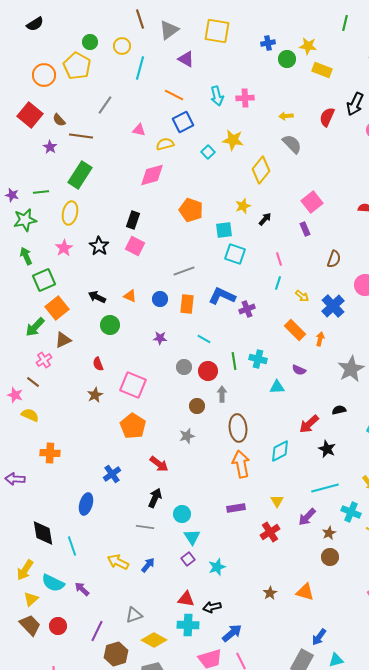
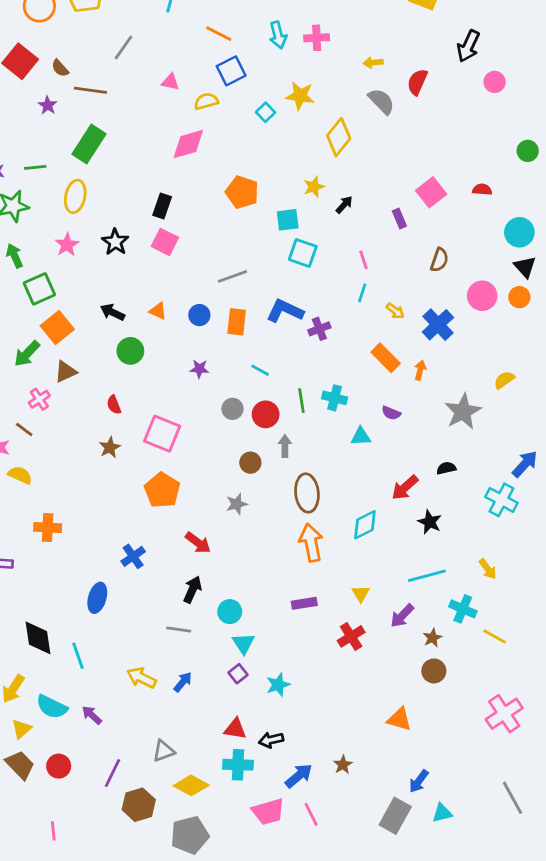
red semicircle: (327, 117) -> (417, 82), moved
pink square: (312, 202) -> (431, 192), moved
brown star: (270, 593) -> (343, 765), moved

